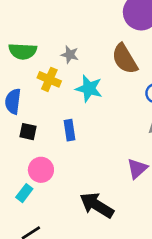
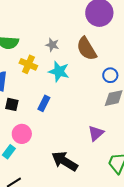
gray star: (70, 55) -> (52, 45), moved
blue rectangle: (70, 130) -> (44, 103), turned 35

